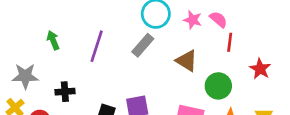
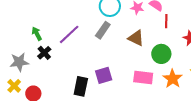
purple line: (97, 46) -> (69, 34), turned 35
black cross: (65, 92) -> (44, 53), moved, turned -32

